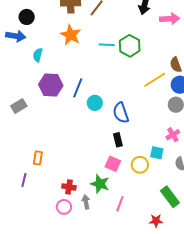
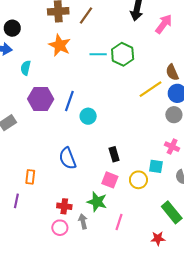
pink arrow: (170, 19) -> (164, 24), turned -48
blue semicircle: (121, 113) -> (68, 158), moved
pink cross: (173, 135) -> (172, 147), turned -32

